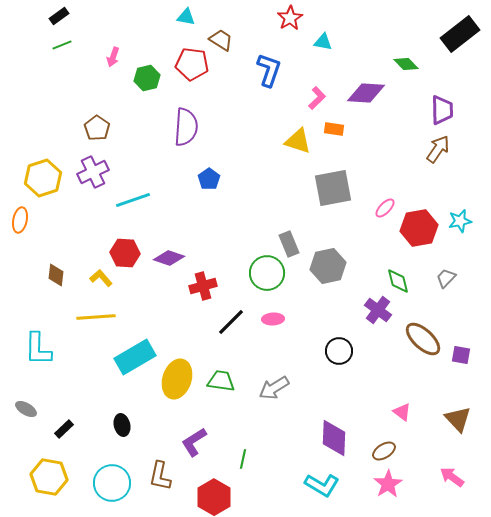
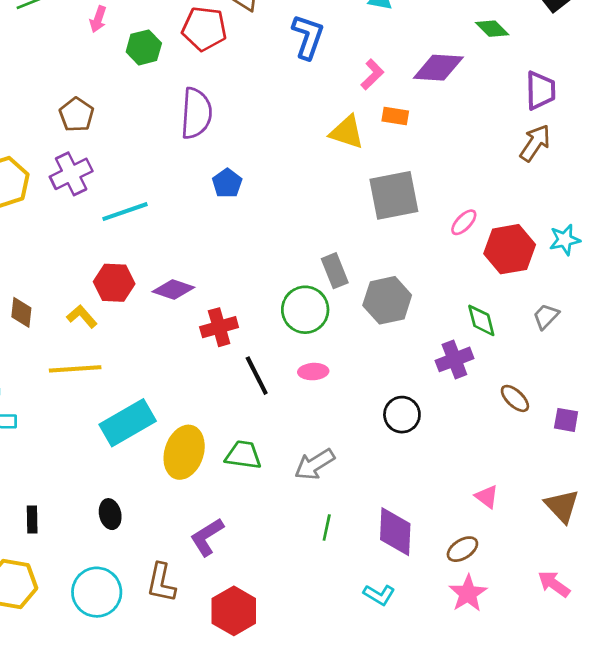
purple cross: (378, 310) -> (454, 359), turned 32
black line: (231, 322) -> (257, 376), turned -72
brown ellipse: (423, 339) -> (515, 398), size x0.6
black rectangle: (64, 429) -> (32, 519), turned -48
green line: (243, 459) -> (327, 528), moved
cyan L-shape: (322, 485) -> (379, 595), size x0.7

